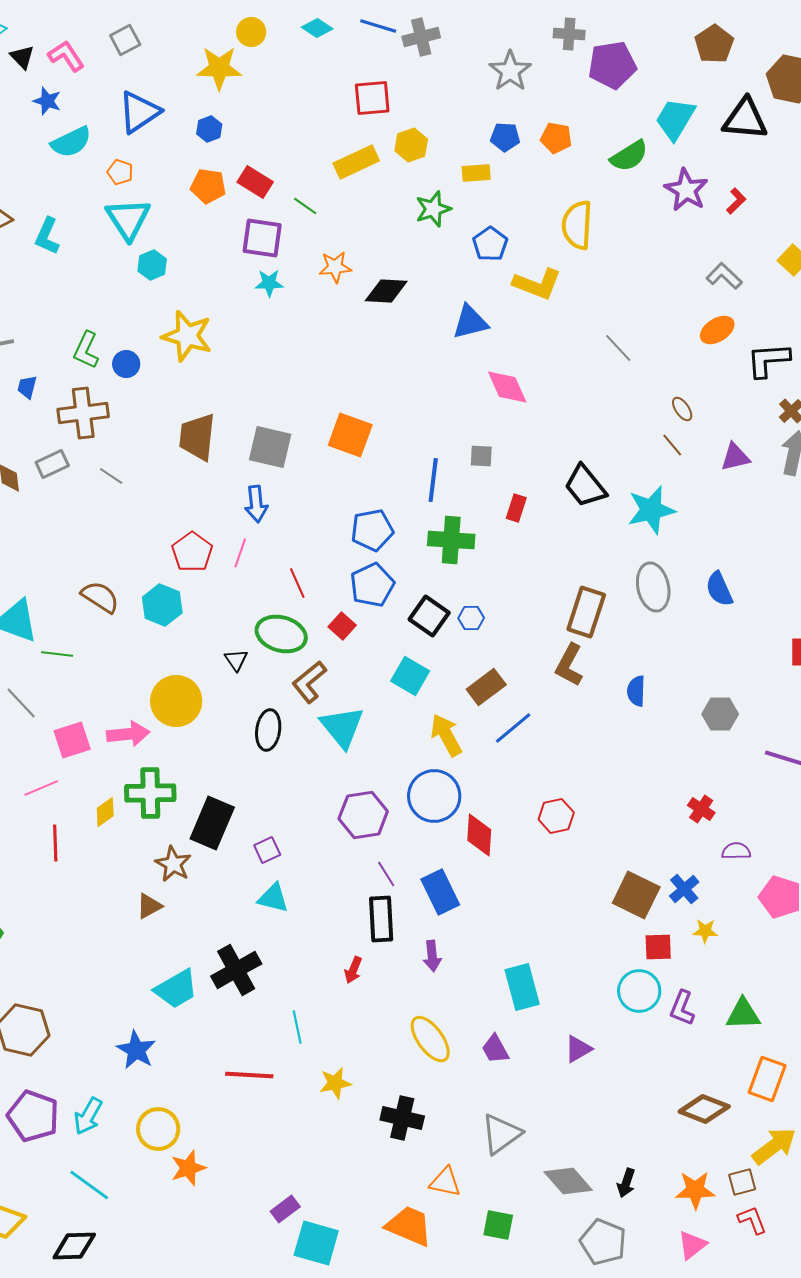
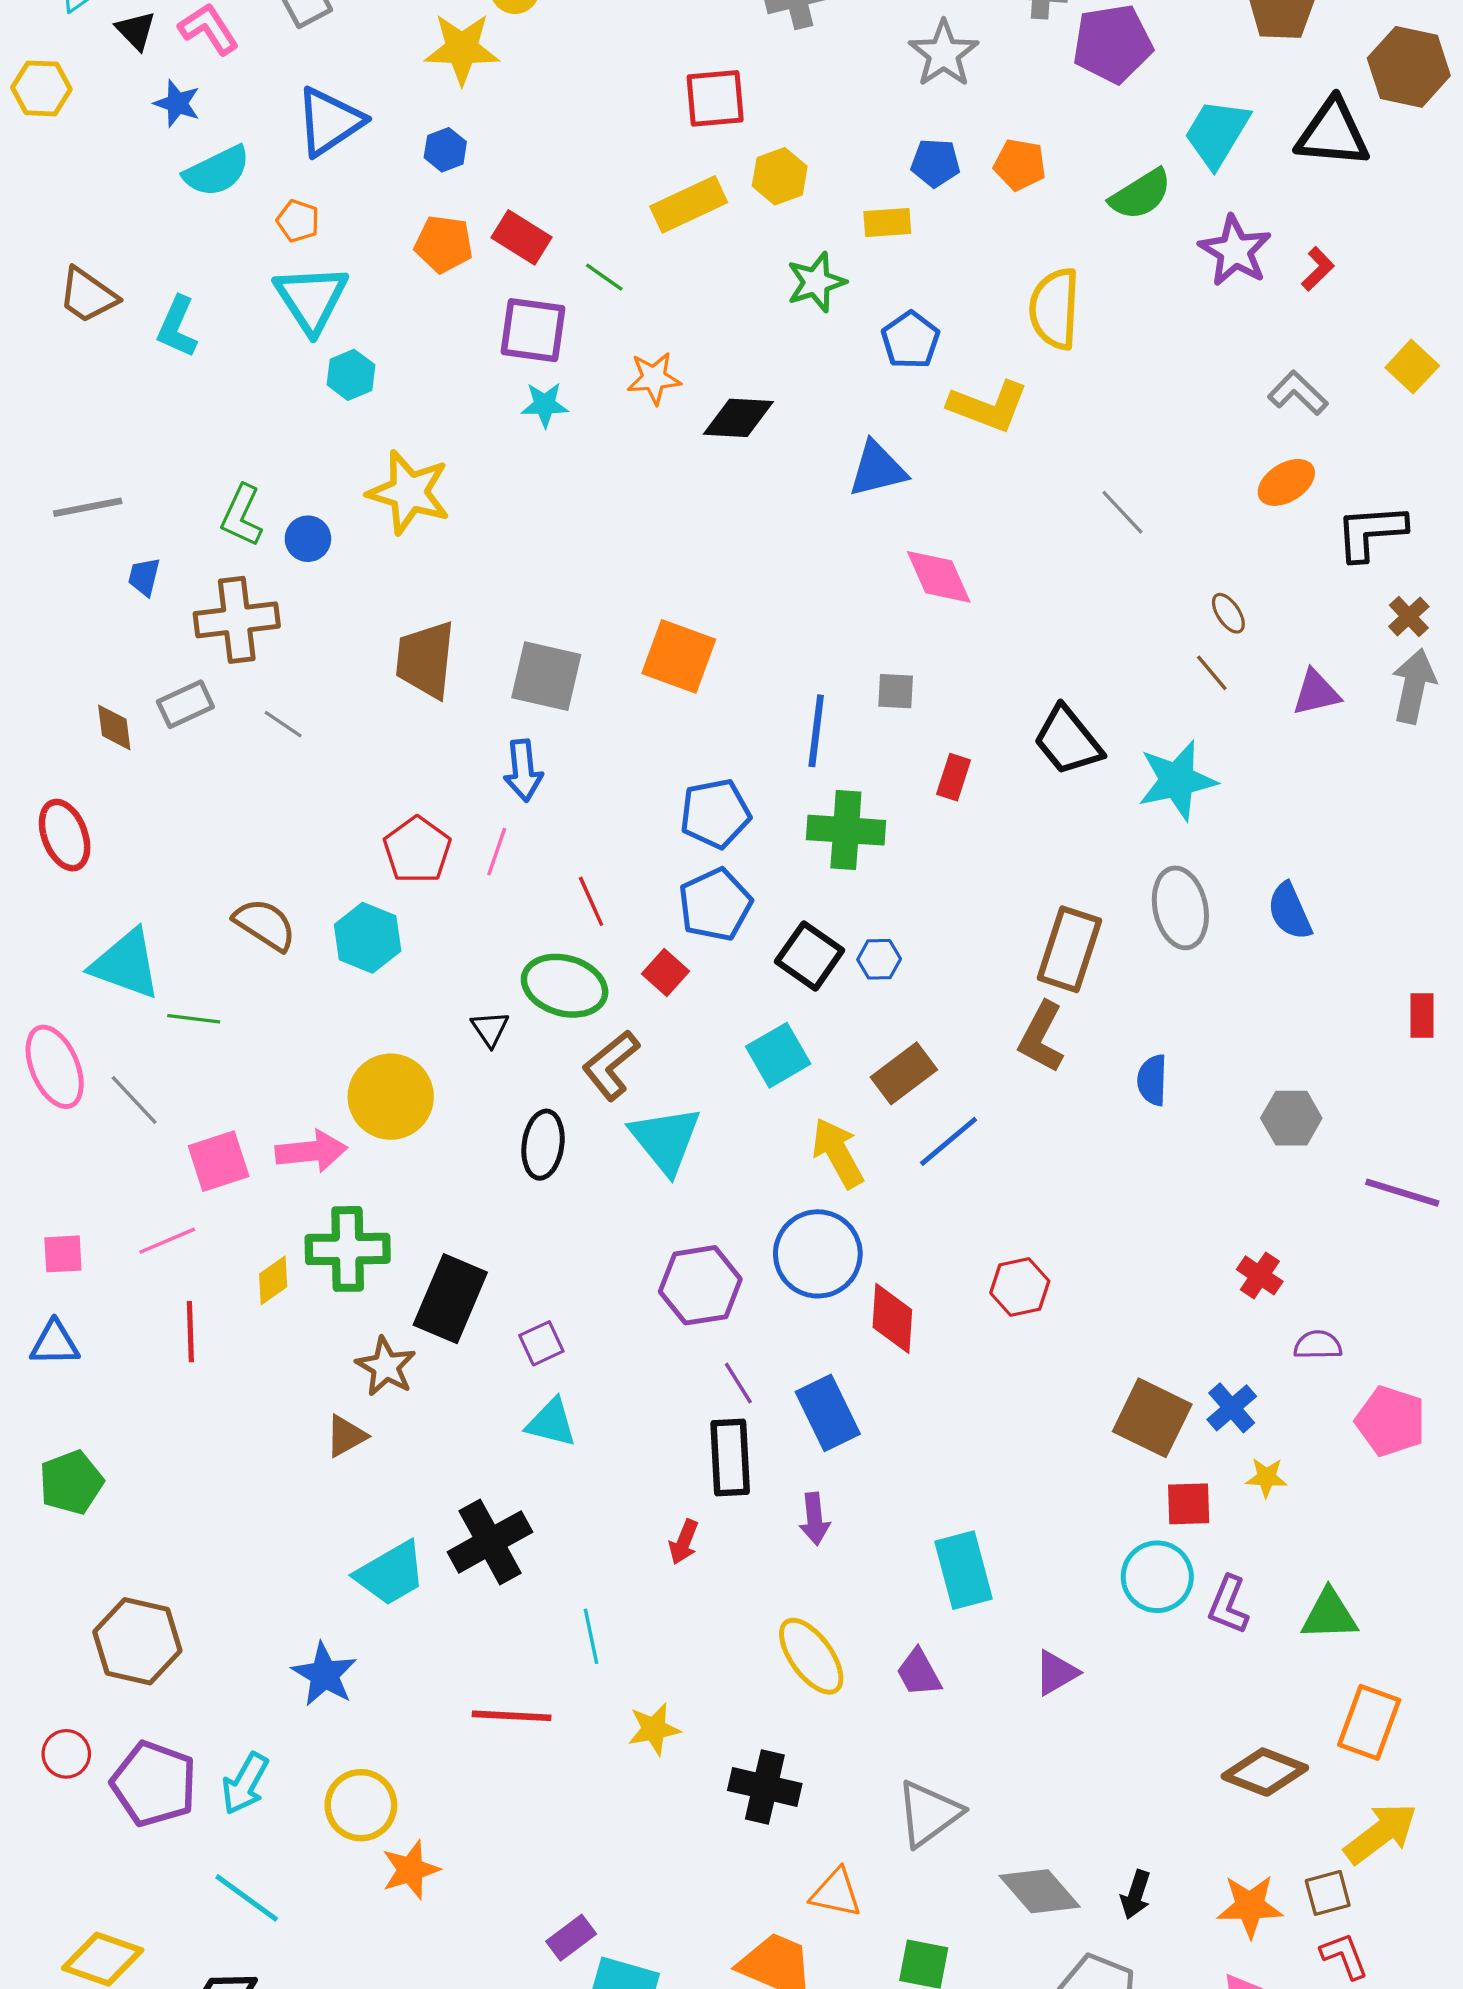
cyan square: (410, 676) -> (778, 1055), turned 30

